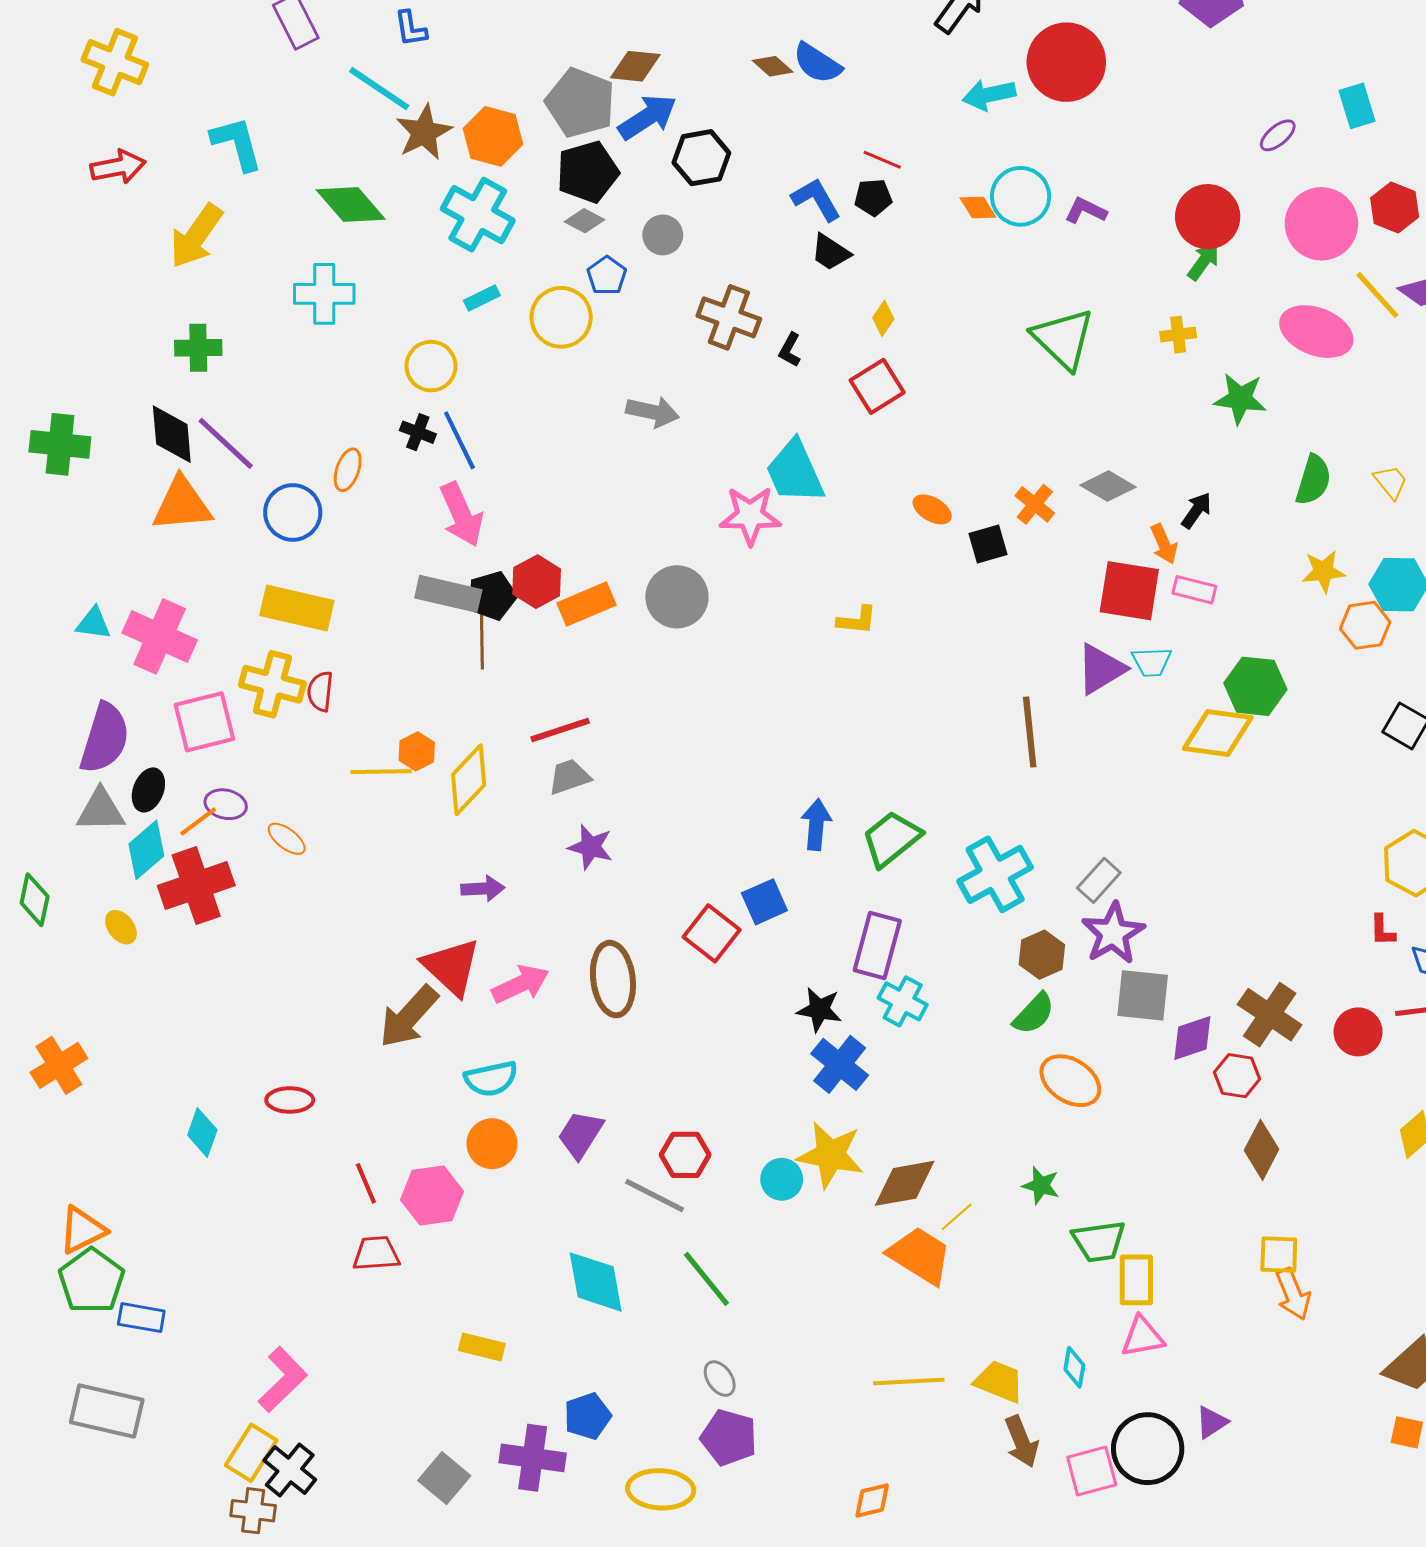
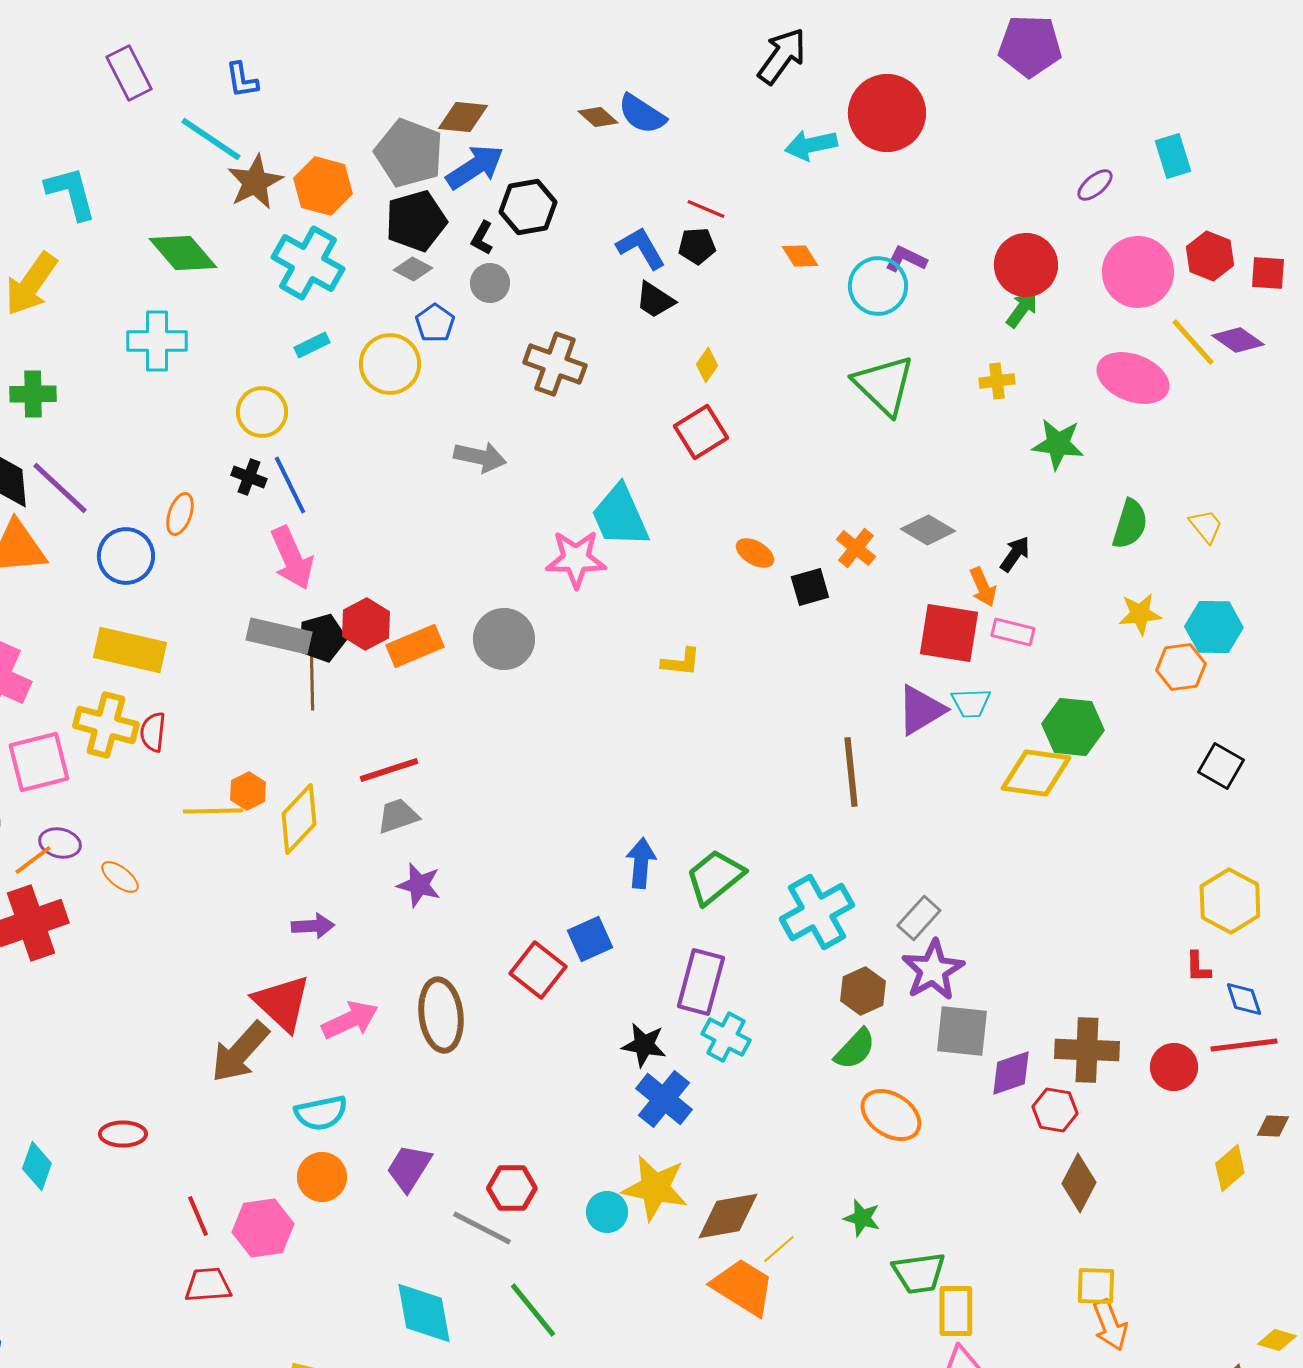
cyan circle: (1021, 196) -> (878, 286), moved
black L-shape: (790, 350) -> (482, 238), moved
brown cross: (1270, 1015) -> (1087, 1050), turned -32

